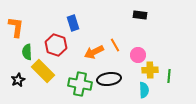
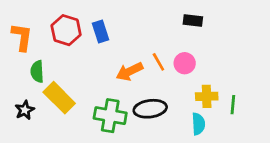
red hexagon: (56, 45) -> (66, 30), moved
pink circle: (138, 55) -> (185, 63), moved

